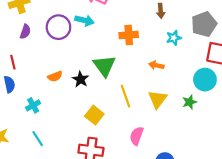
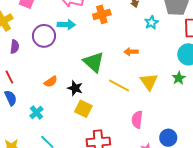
orange cross: (129, 35) -> (102, 14), moved
orange arrow: (156, 65) -> (131, 52), moved
black star: (81, 79) -> (75, 88), moved
yellow line: (125, 96) -> (119, 86), turned -30
yellow square: (94, 115) -> (83, 109), moved

